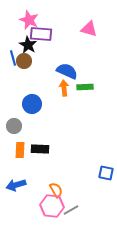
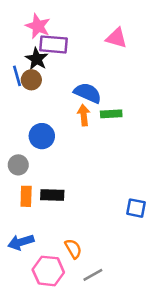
blue square: (106, 173) -> (136, 208), moved
pink hexagon: (52, 206) -> (48, 271), moved

